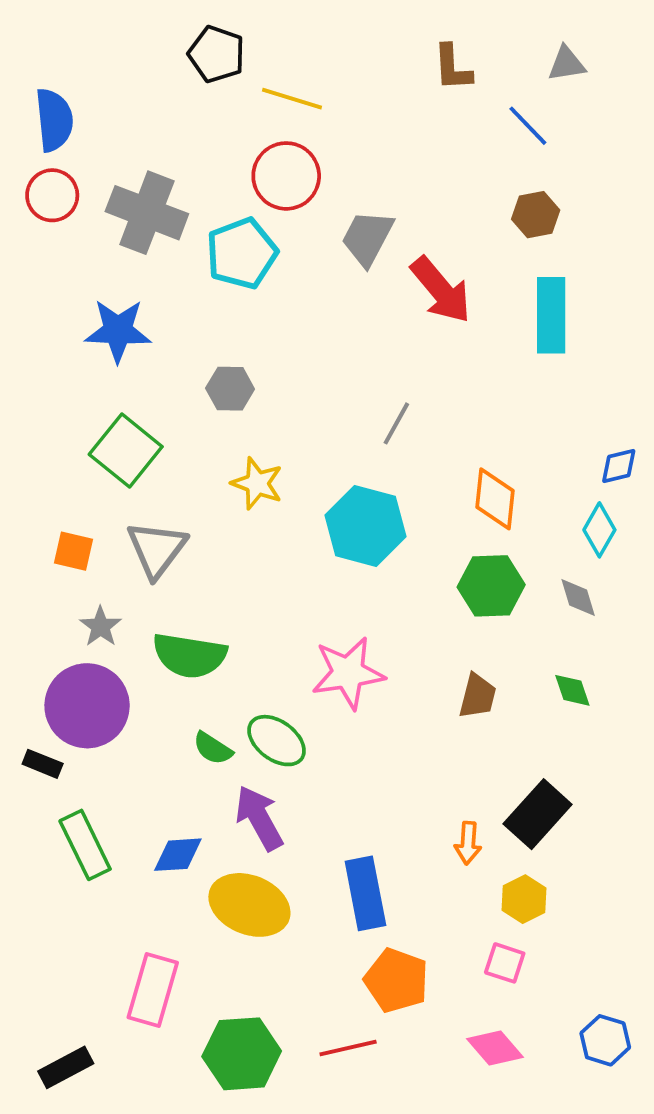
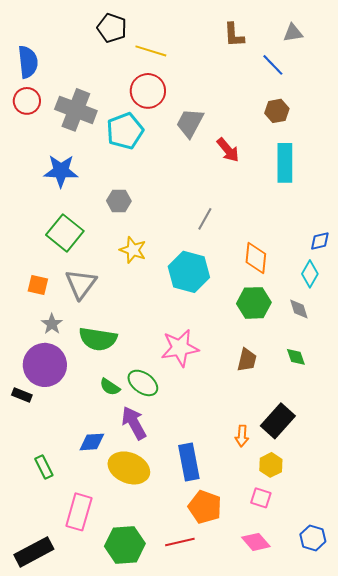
red arrow: (441, 290) -> (228, 150), size x0.7
green rectangle: (85, 845) -> (44, 467), moved, size x0.7
black rectangle: (66, 1067) -> (34, 552), size x1.4

